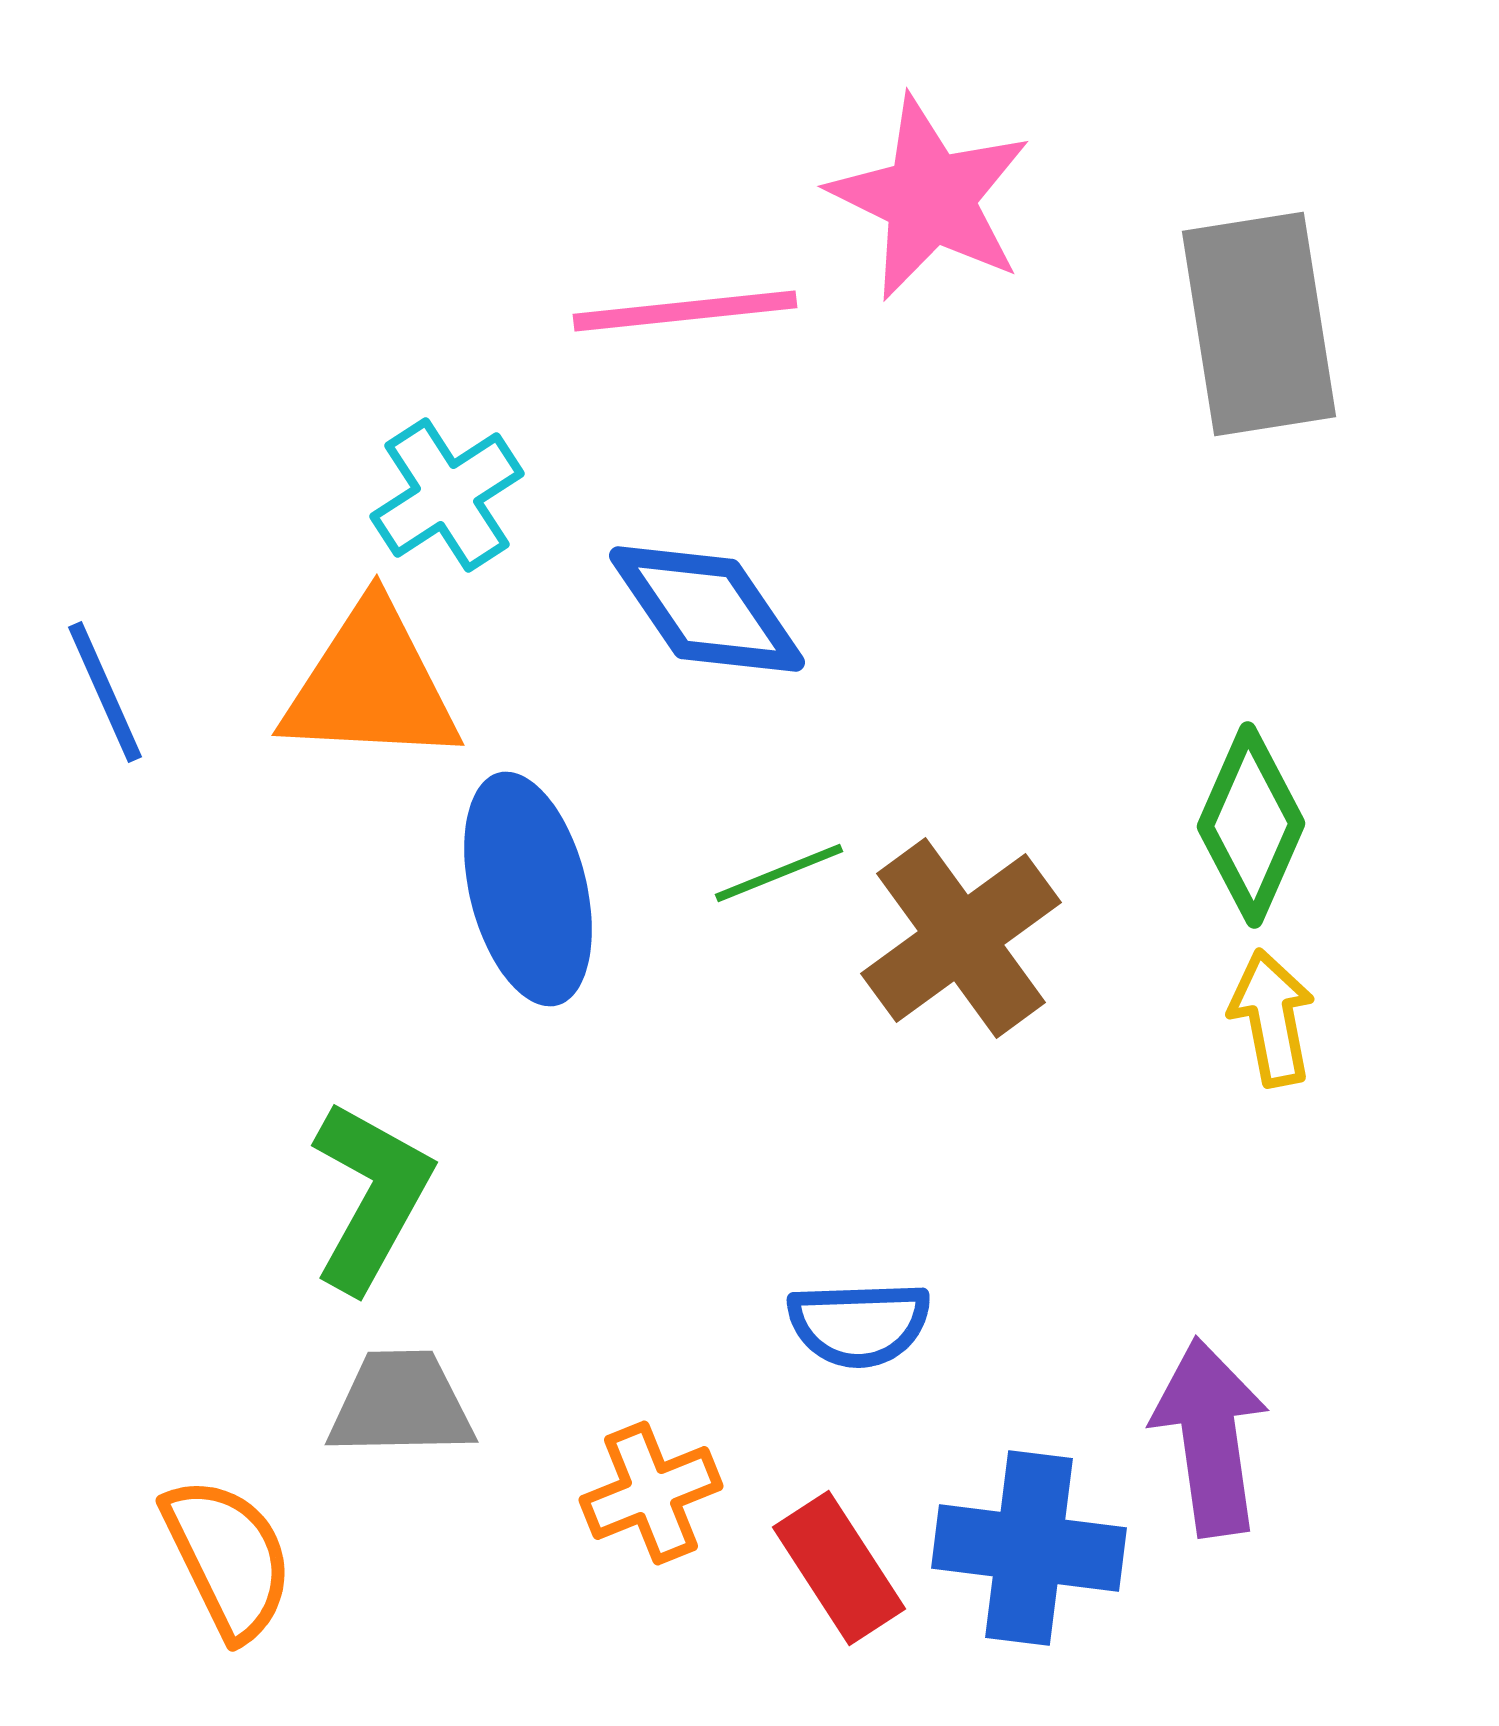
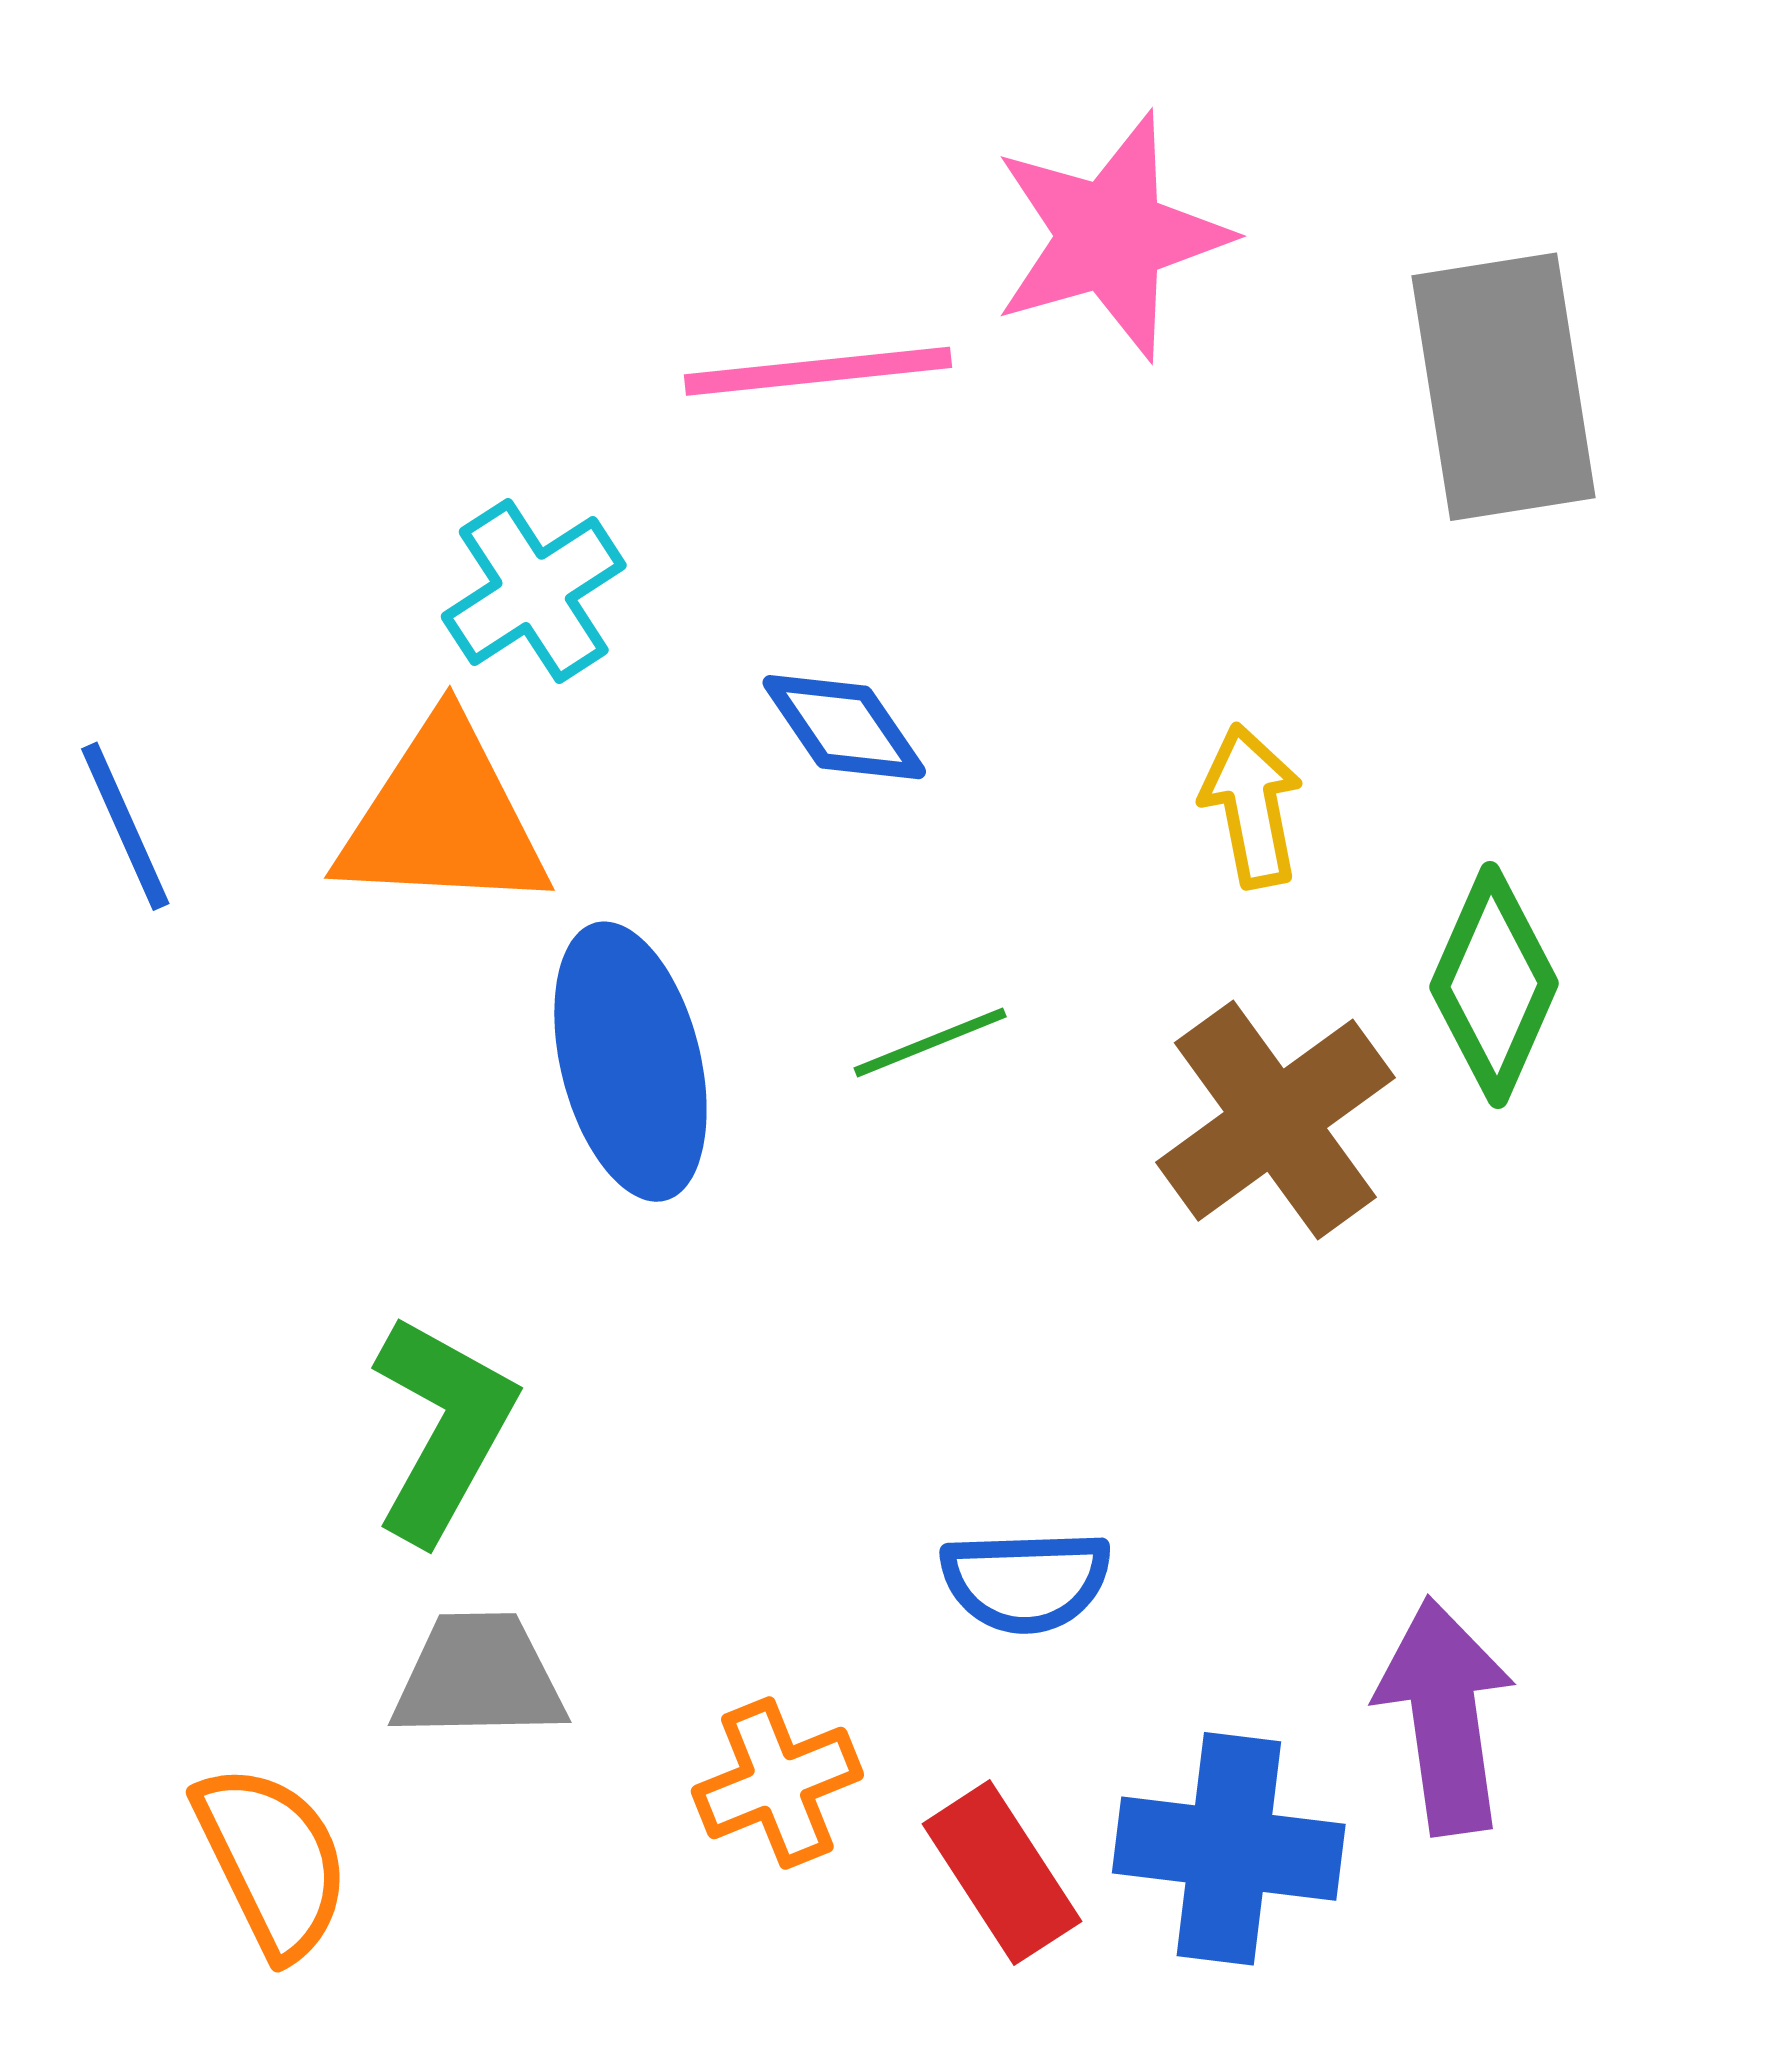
pink star: (930, 198) -> (1111, 236), turned 30
blue diamond: (707, 609) -> (844, 727), size x0.7
brown cross: (961, 938) -> (1275, 1120), moved
yellow arrow: (1272, 1018) -> (1252, 806), moved

